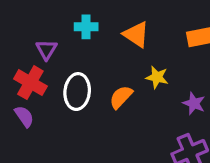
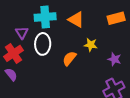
cyan cross: (86, 27) -> (45, 17), size x1.5
red cross: (30, 83) -> (13, 53), turned 30
white ellipse: (77, 92) -> (43, 44), moved

